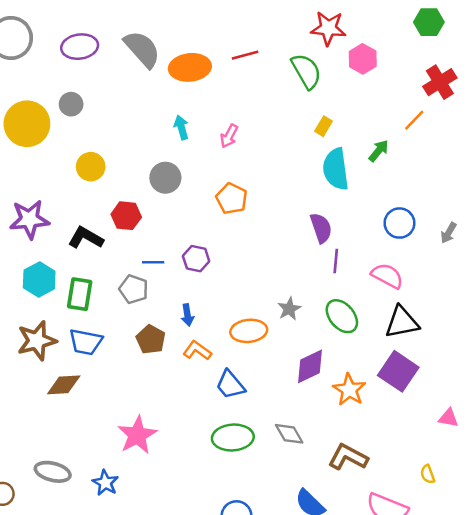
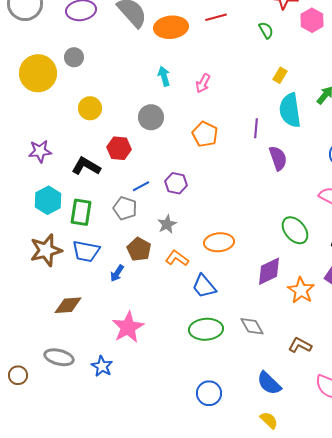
green semicircle: (306, 71) -> (266, 30), size x0.6
purple star: (29, 219) -> (40, 151), size x0.7
purple line: (336, 261) -> (256, 128), moved
blue line: (153, 262) -> (141, 186), turned -30
gray star: (289, 309) -> (167, 224), moved
blue arrow: (187, 315) -> (117, 273), moved, turned 42
brown diamond: (64, 385) -> (68, 305), moved
brown L-shape: (348, 457) -> (300, 345), size x0.7

